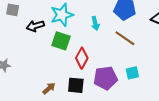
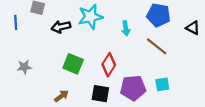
green square: (61, 41) -> (73, 64), moved
brown arrow: (49, 88) -> (61, 96), moved

